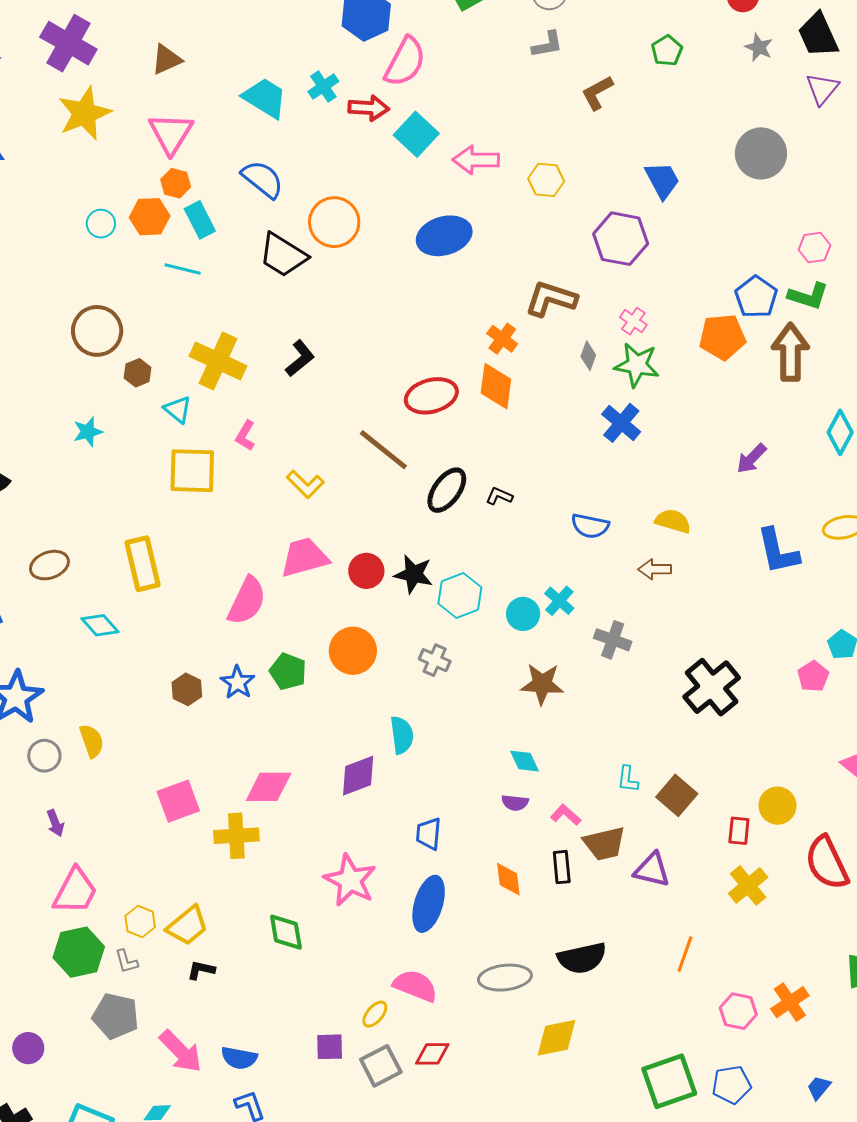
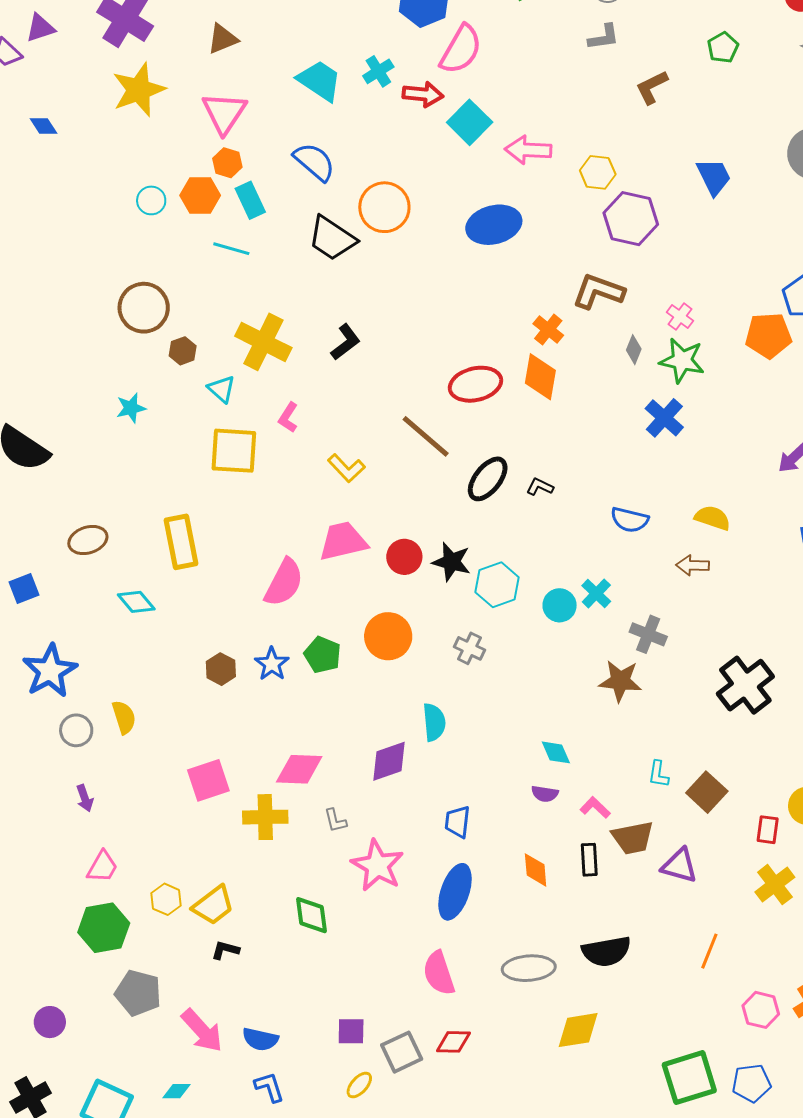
purple hexagon: (621, 239) -> (631, 219), moved
brown star: (542, 684) -> (620, 681), moved
pink trapezoid: (75, 891) -> (102, 867), size x0.7
gray L-shape: (126, 961) -> (335, 820), moved
pink semicircle: (415, 986) -> (439, 973), turned -132
yellow ellipse: (375, 1014) -> (359, 1085), moved

